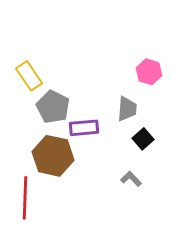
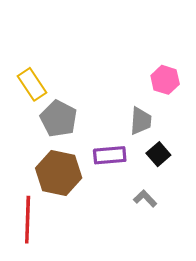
purple rectangle: (84, 128) -> (110, 155), moved

